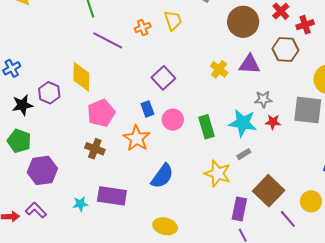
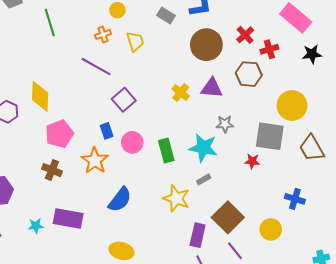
orange cross: (143, 27) -> (103, 34), moved
purple line: (108, 40) -> (96, 67), moved
red star: (273, 122) -> (252, 161), moved
purple line: (288, 219) -> (235, 251), moved

